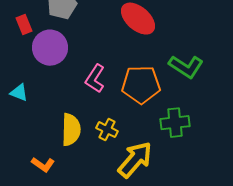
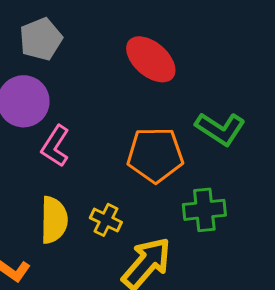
pink L-shape: (95, 79) -> (55, 146), moved

